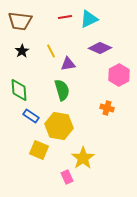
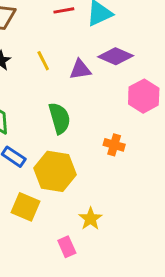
purple triangle: (68, 64) -> (80, 69), moved
orange cross: (107, 108) -> (114, 145), moved
yellow star: (83, 158) -> (90, 219), size x0.7

